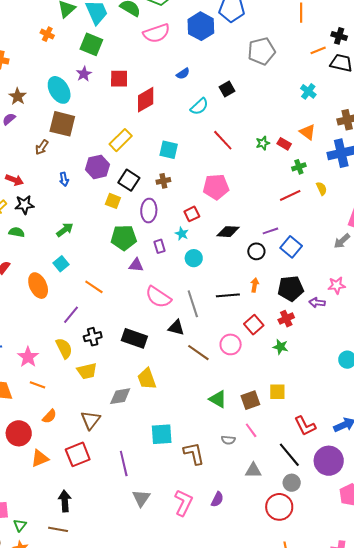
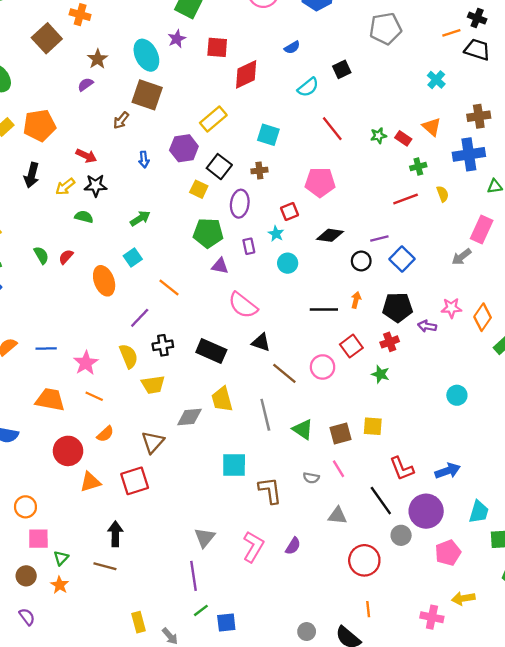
gray line: (193, 304) -> (265, 415), moved
purple line: (124, 463) -> (193, 576), moved
gray circle: (292, 483) -> (401, 535), moved

